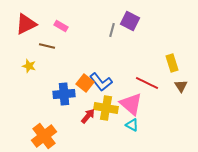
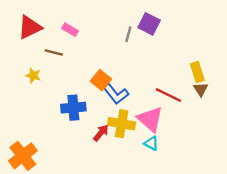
orange square: (85, 83) -> (101, 80), moved
brown triangle: (181, 86) -> (201, 89), moved
orange cross: (44, 136) -> (23, 156), moved

